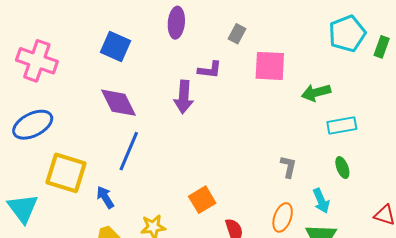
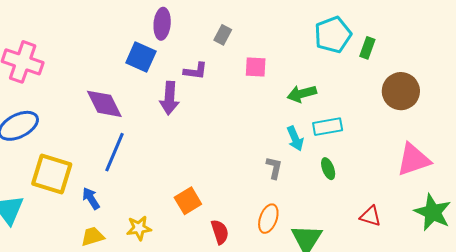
blue square: (115, 47) -> (141, 57), moved
pink square: (270, 66) -> (256, 67), size x0.7
cyan arrow: (321, 201) -> (295, 138), moved

